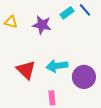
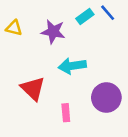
cyan arrow: (57, 66) -> (72, 66), moved
pink rectangle: (52, 98) -> (66, 113), moved

